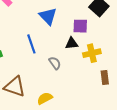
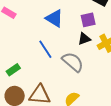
gray semicircle: (55, 63) -> (73, 62), size x1.6

